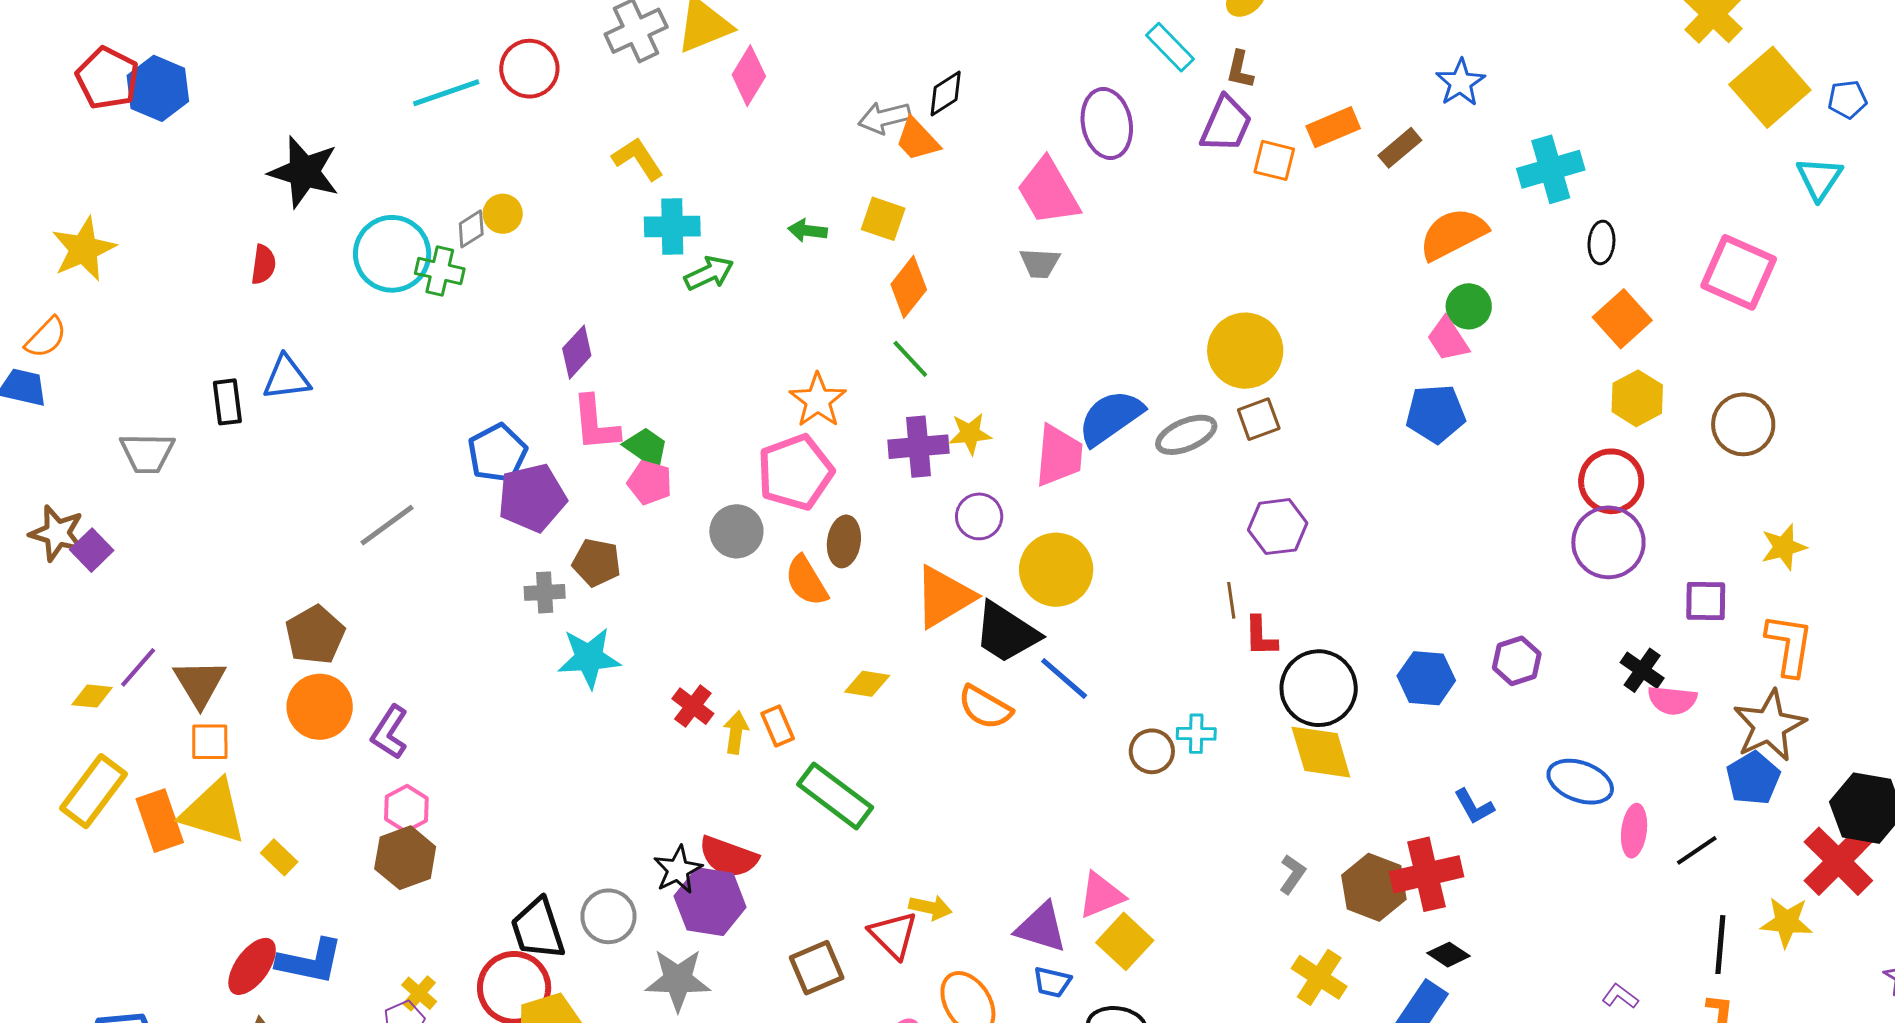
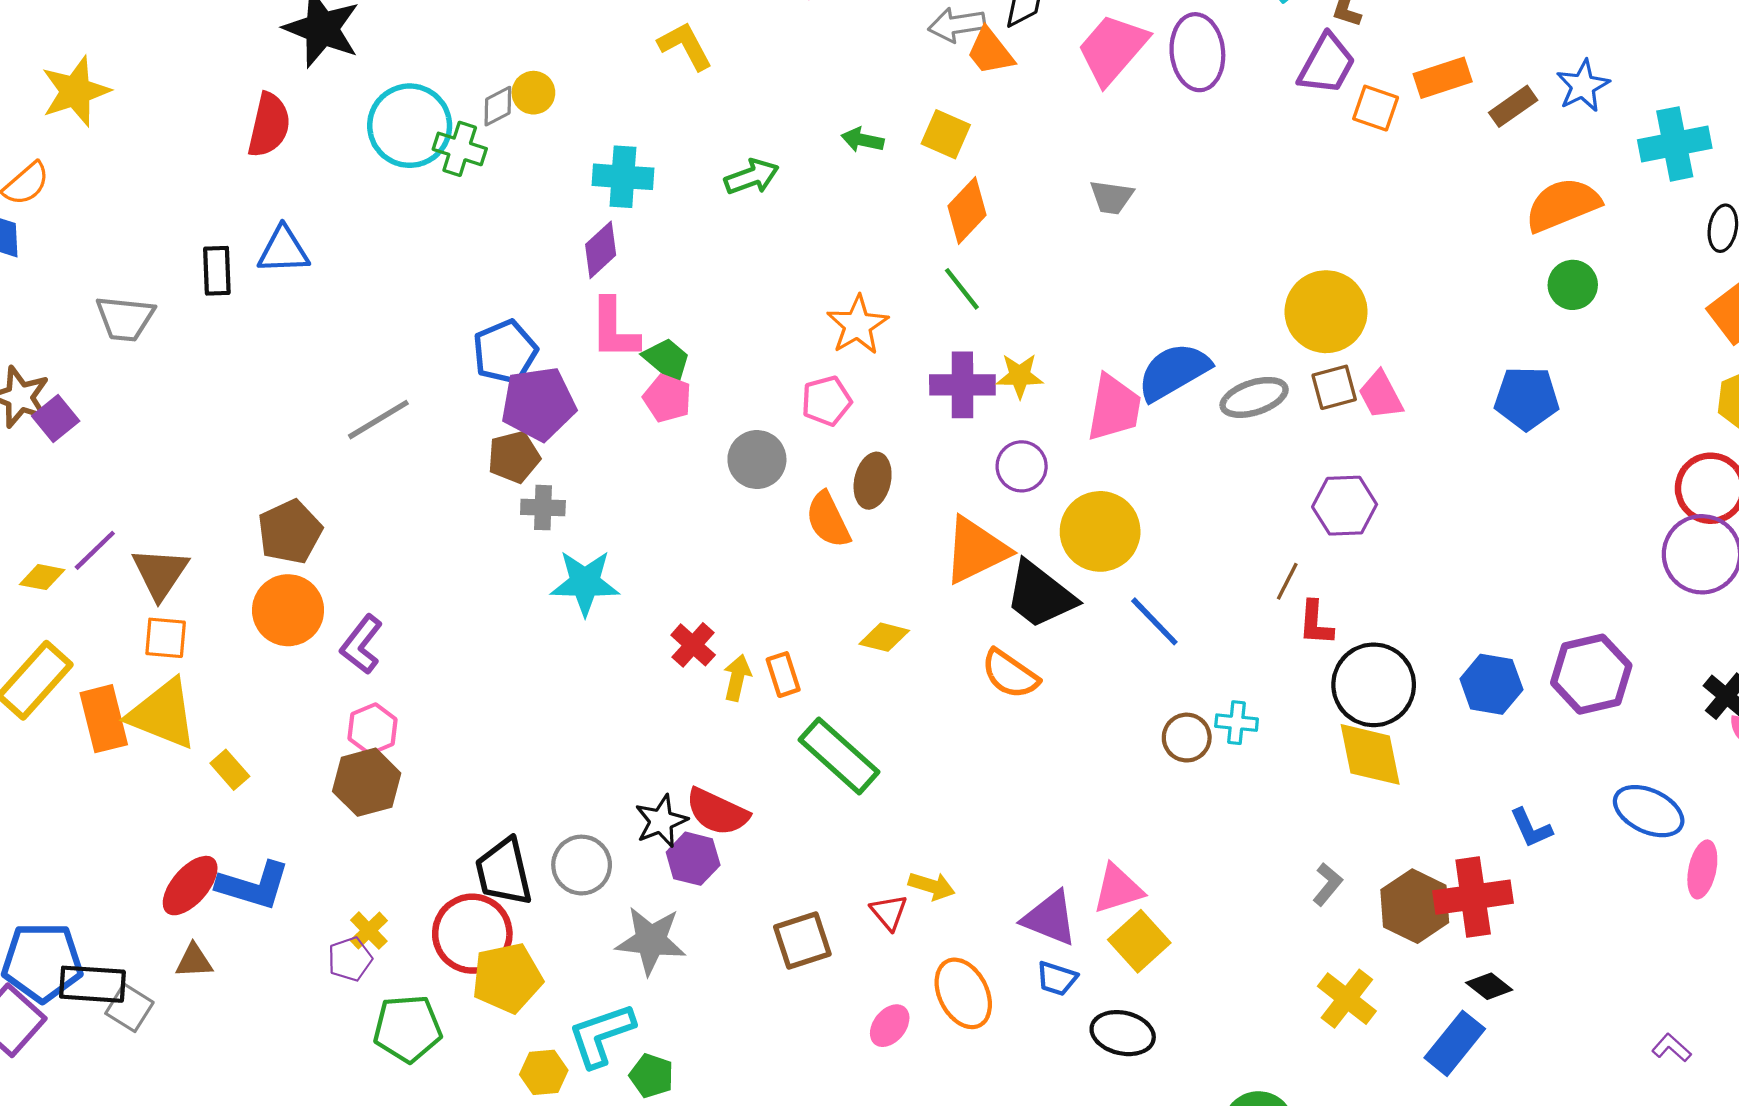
blue star: (1461, 83) -> (1583, 86), moved
pink trapezoid: (1048, 192) -> (1113, 49), moved, turned 66
cyan cross: (672, 227) -> (623, 177), moved
red semicircle: (263, 265) -> (269, 125), size x1.5
pink trapezoid: (1448, 339) -> (1381, 395), moved
pink pentagon: (795, 472) -> (826, 401), size x0.6
brown pentagon: (597, 563) -> (514, 457), moved, turned -30
brown line: (1231, 600) -> (1287, 581), turned 30
purple hexagon: (1517, 661) -> (1591, 674), size x1.5
blue line: (1064, 678) -> (1154, 621), moved
purple hexagon: (710, 902) -> (693, 859), size x0.7
red triangle: (893, 935) -> (889, 912), size x0.7

